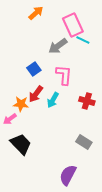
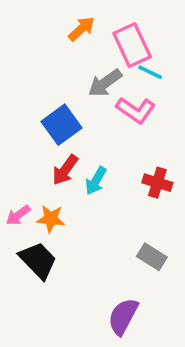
orange arrow: (36, 13) -> (81, 29), moved
blue square: (34, 69) -> (62, 125), size x1.5
pink L-shape: (64, 75) -> (136, 110), moved, turned 120
orange star: (21, 104) -> (51, 219), moved

